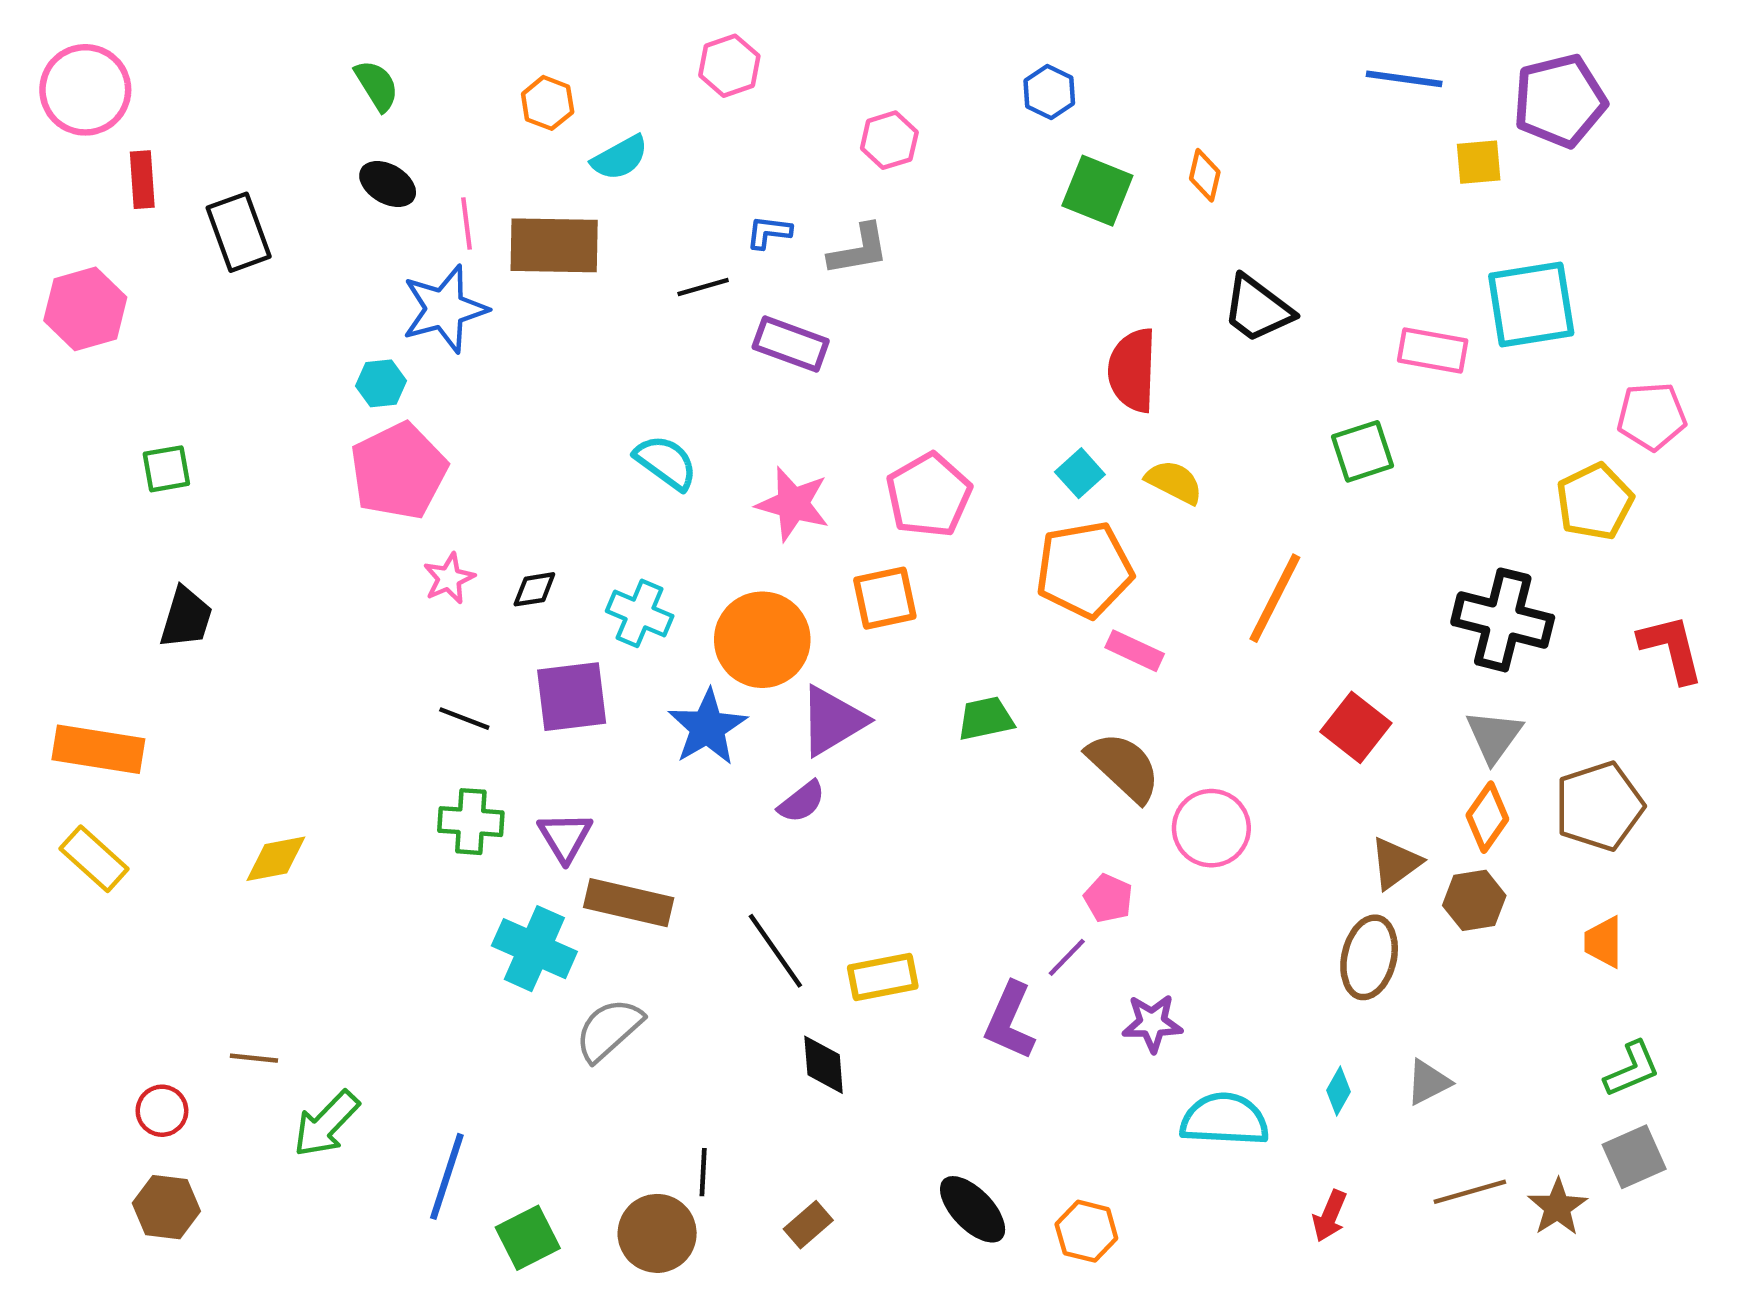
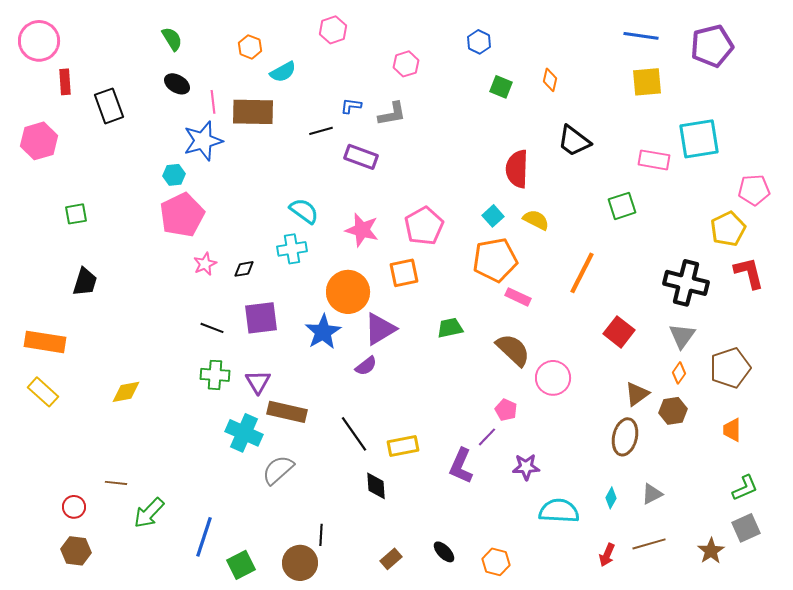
yellow square: (1479, 162) -> (647, 82), moved, size x1.4
green square: (1097, 191) -> (501, 87), size x0.7
cyan cross: (640, 613) -> (292, 249), moved, turned -32
red L-shape: (1671, 648) -> (749, 273), moved
orange diamond: (1487, 817) -> (679, 373), size x0.7
brown line: (1470, 1192) -> (649, 544), moved
black ellipse: (973, 1209) -> (444, 552), size x0.7
brown rectangle: (808, 1225) -> (391, 559), moved

